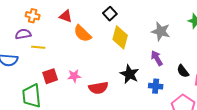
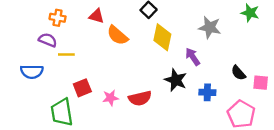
purple semicircle: (23, 34) -> (48, 40), turned 35
purple arrow: (157, 58) -> (193, 57), moved
pink star: (74, 76) -> (110, 98), moved

